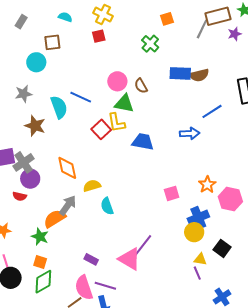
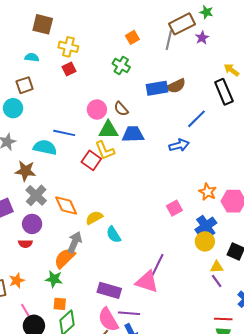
cyan semicircle: (59, 107) -> (45, 147), turned -45
blue trapezoid: (143, 142) -> (133, 134), moved
gray cross: (24, 162) -> (36, 195), moved
purple rectangle: (91, 259) -> (109, 290), size x1.6

